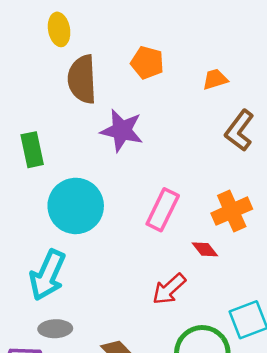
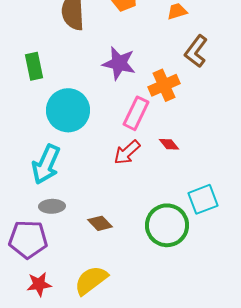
purple star: (122, 130) -> (119, 63), moved
orange cross: (232, 211) -> (164, 85), moved
red arrow: (169, 289) -> (127, 152), moved

